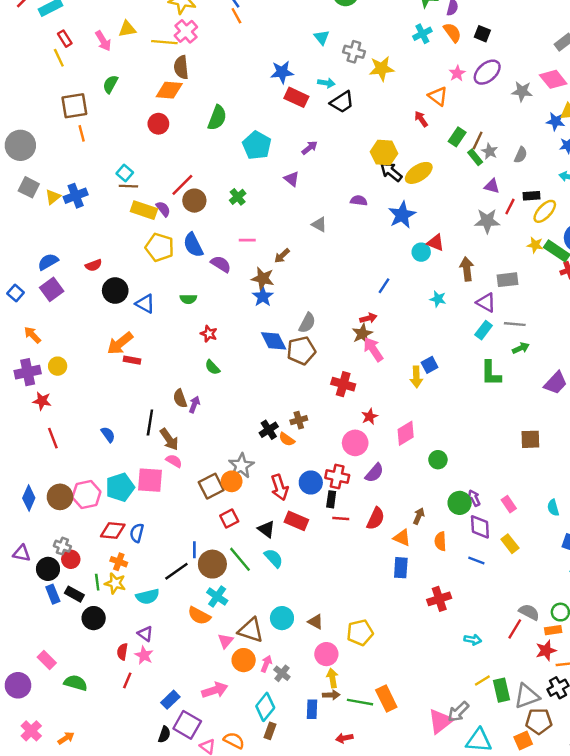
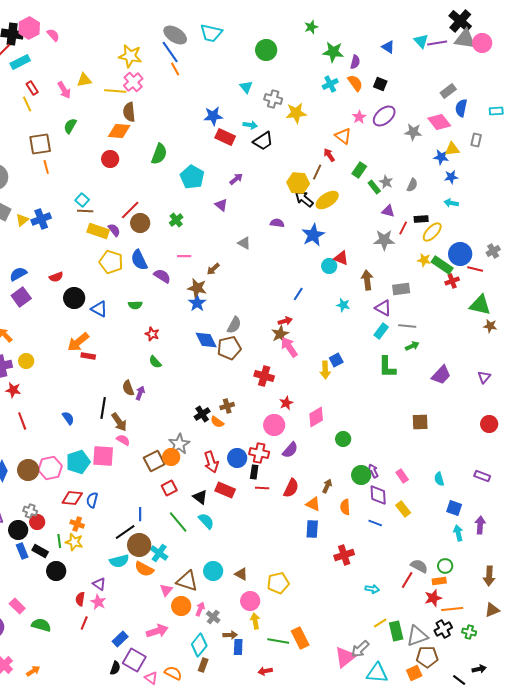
brown line: (478, 141) -> (317, 172), moved
brown circle: (212, 564) -> (139, 545), moved
cyan semicircle: (148, 596) -> (119, 561), moved
brown arrow: (331, 695) -> (230, 635), moved

